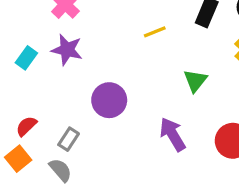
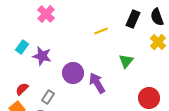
purple star: (67, 50) -> (42, 56), moved
purple arrow: (173, 134) -> (97, 83), moved

